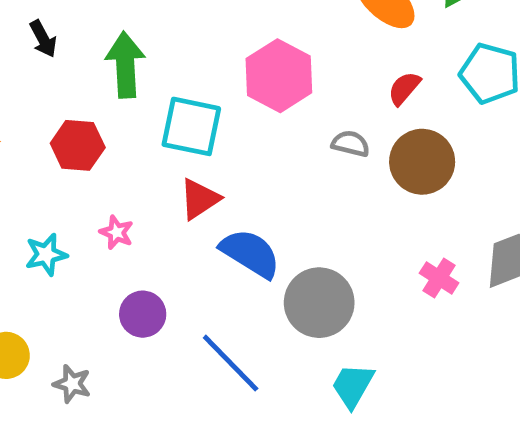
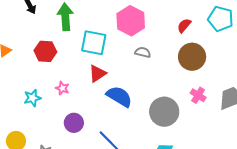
gray semicircle: (351, 144) -> (143, 52), moved
pink cross: (439, 278) -> (198, 95), moved
gray circle: (319, 303) -> (164, 112), moved

